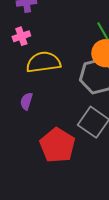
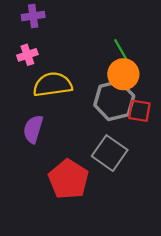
purple semicircle: (26, 101) -> (33, 129), size x1.4

